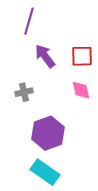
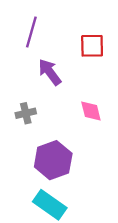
red square: (82, 56) -> (92, 46), moved

